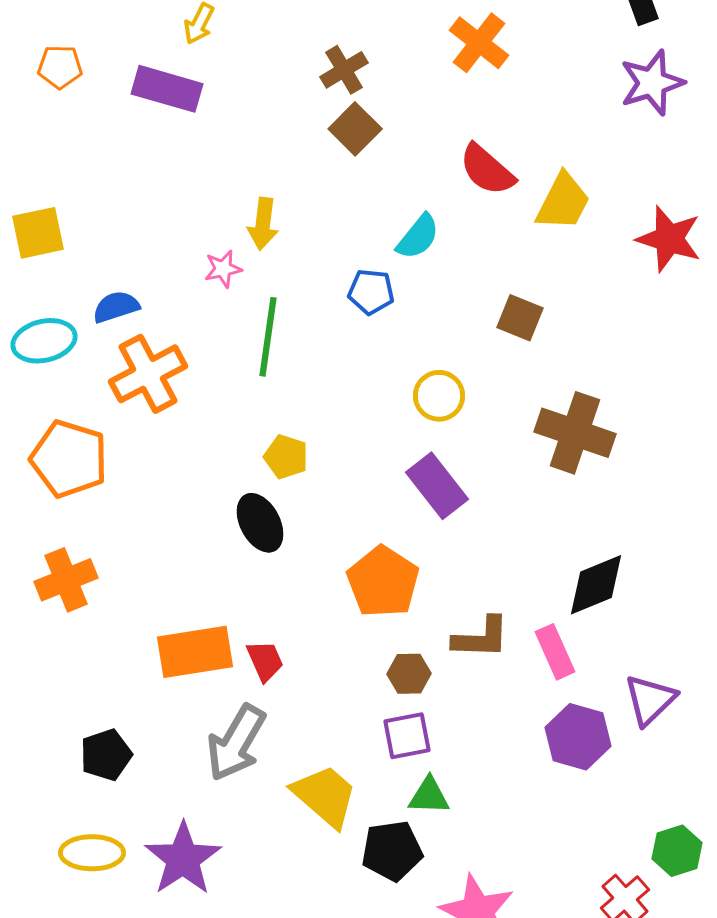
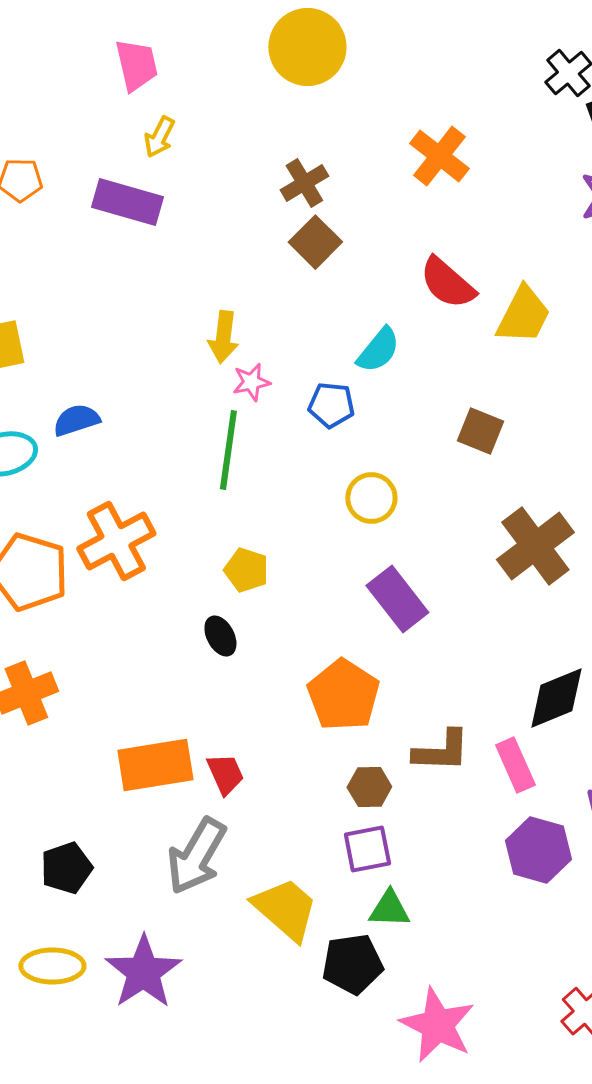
pink star: (223, 269) -> (251, 382), moved
orange cross: (148, 374) -> (116, 541), moved
yellow circle: (439, 396) -> (371, 498), moved
brown cross: (575, 433) -> (535, 546), turned 34
black ellipse: (260, 523) -> (220, 636), size x0.7

